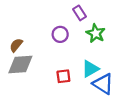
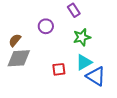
green star: (96, 33) -> (82, 37), moved, turned 30
purple circle: (60, 34) -> (46, 26), moved

